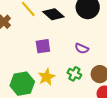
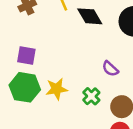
purple square: (43, 46) -> (26, 55), moved

